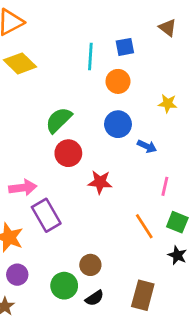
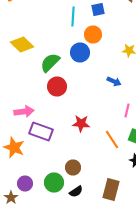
yellow diamond: (20, 63) -> (22, 44), moved
blue circle: (118, 124) -> (80, 52), moved
red star: (100, 182) -> (81, 124), moved
purple rectangle: (46, 215) -> (41, 132), turned -40
purple circle: (17, 275) -> (25, 184), moved

